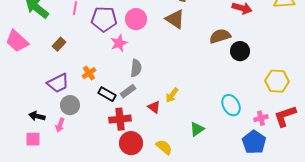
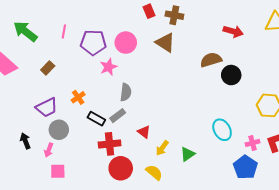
yellow arrow: (172, 95) -> (162, 148), moved
black arrow: (37, 116) -> (25, 141), turned 56
pink square: (33, 139) -> (58, 171), moved

